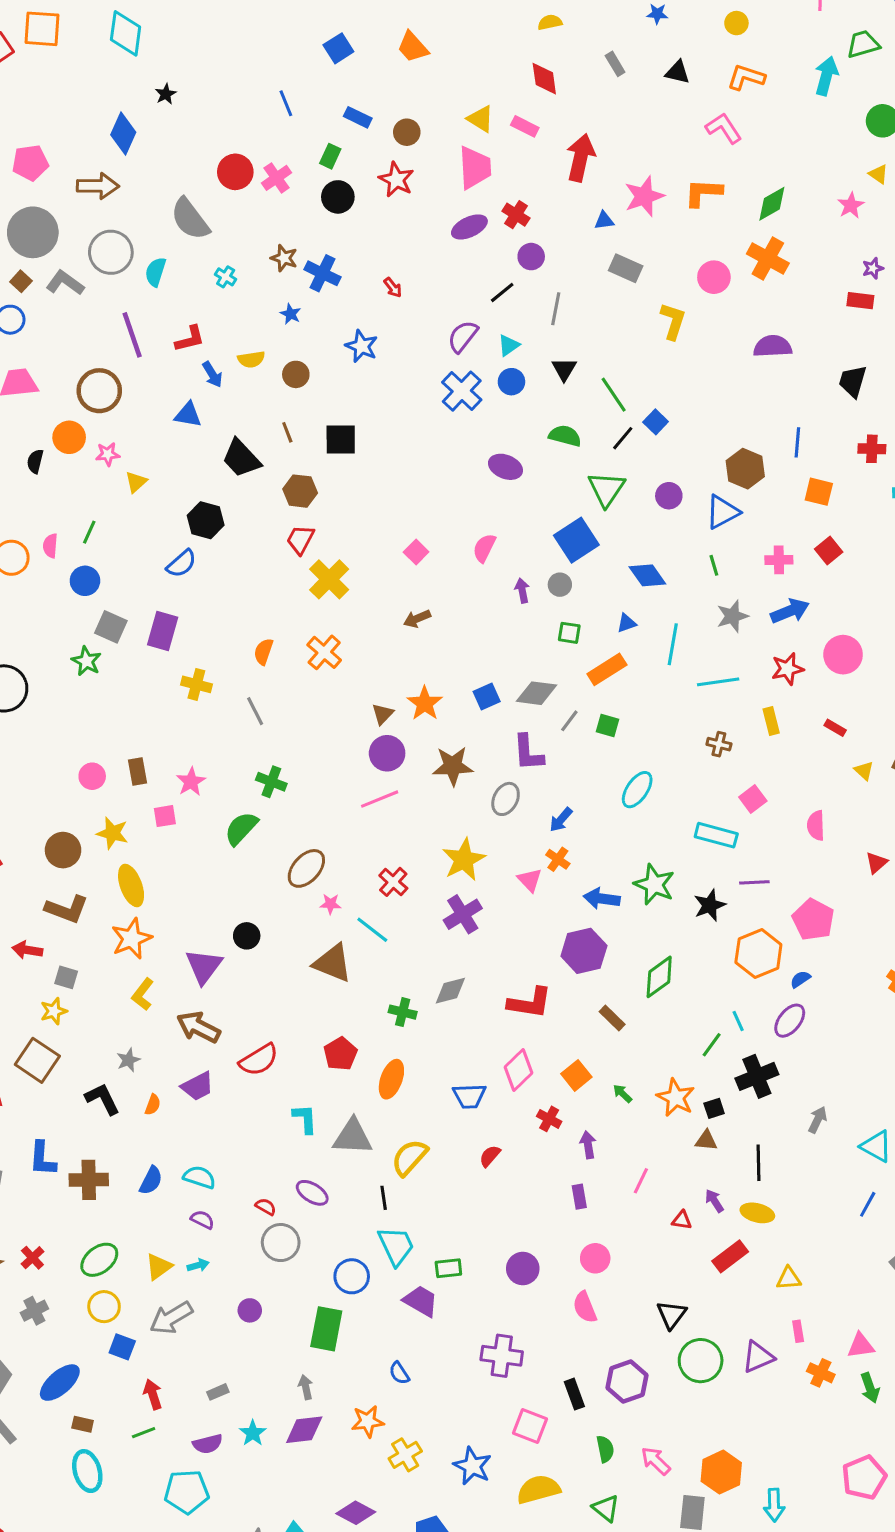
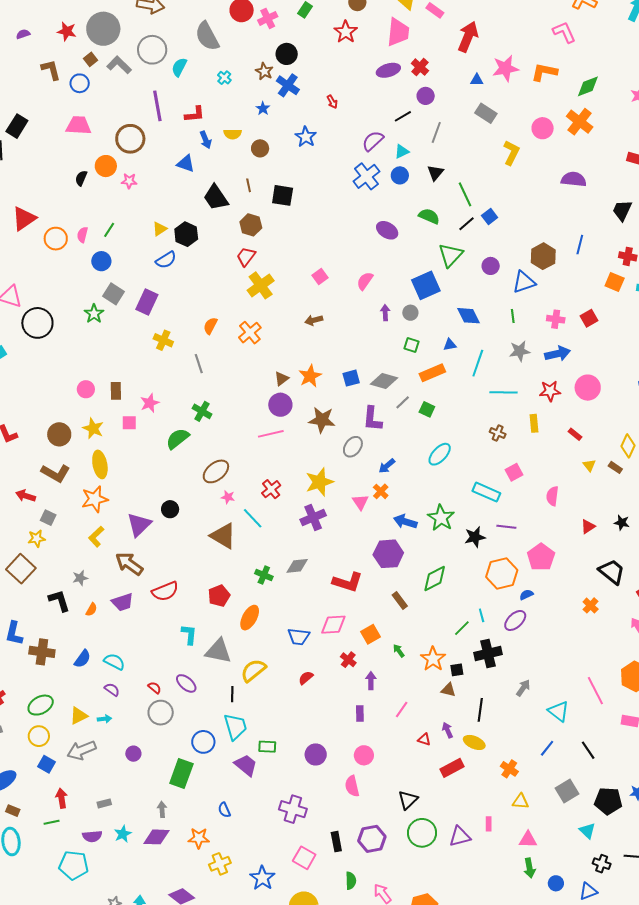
black circle: (338, 197) -> (287, 54), moved
yellow triangle: (136, 482) -> (160, 229), moved
orange square: (819, 492) -> (615, 282), moved
pink diamond: (519, 1070) -> (333, 625), turned 32
yellow triangle: (789, 1278) -> (520, 801), moved
orange cross: (821, 1373) -> (509, 769), moved

